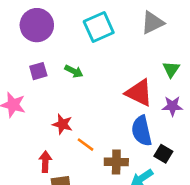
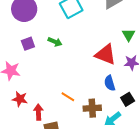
red star: (62, 124) -> (20, 99), moved
blue semicircle: (142, 131) -> (110, 83), size x0.7
black square: (163, 154) -> (128, 99), turned 32

